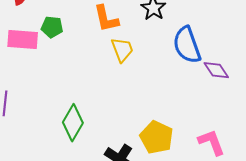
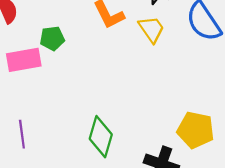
yellow trapezoid: (122, 50) -> (151, 29), moved

